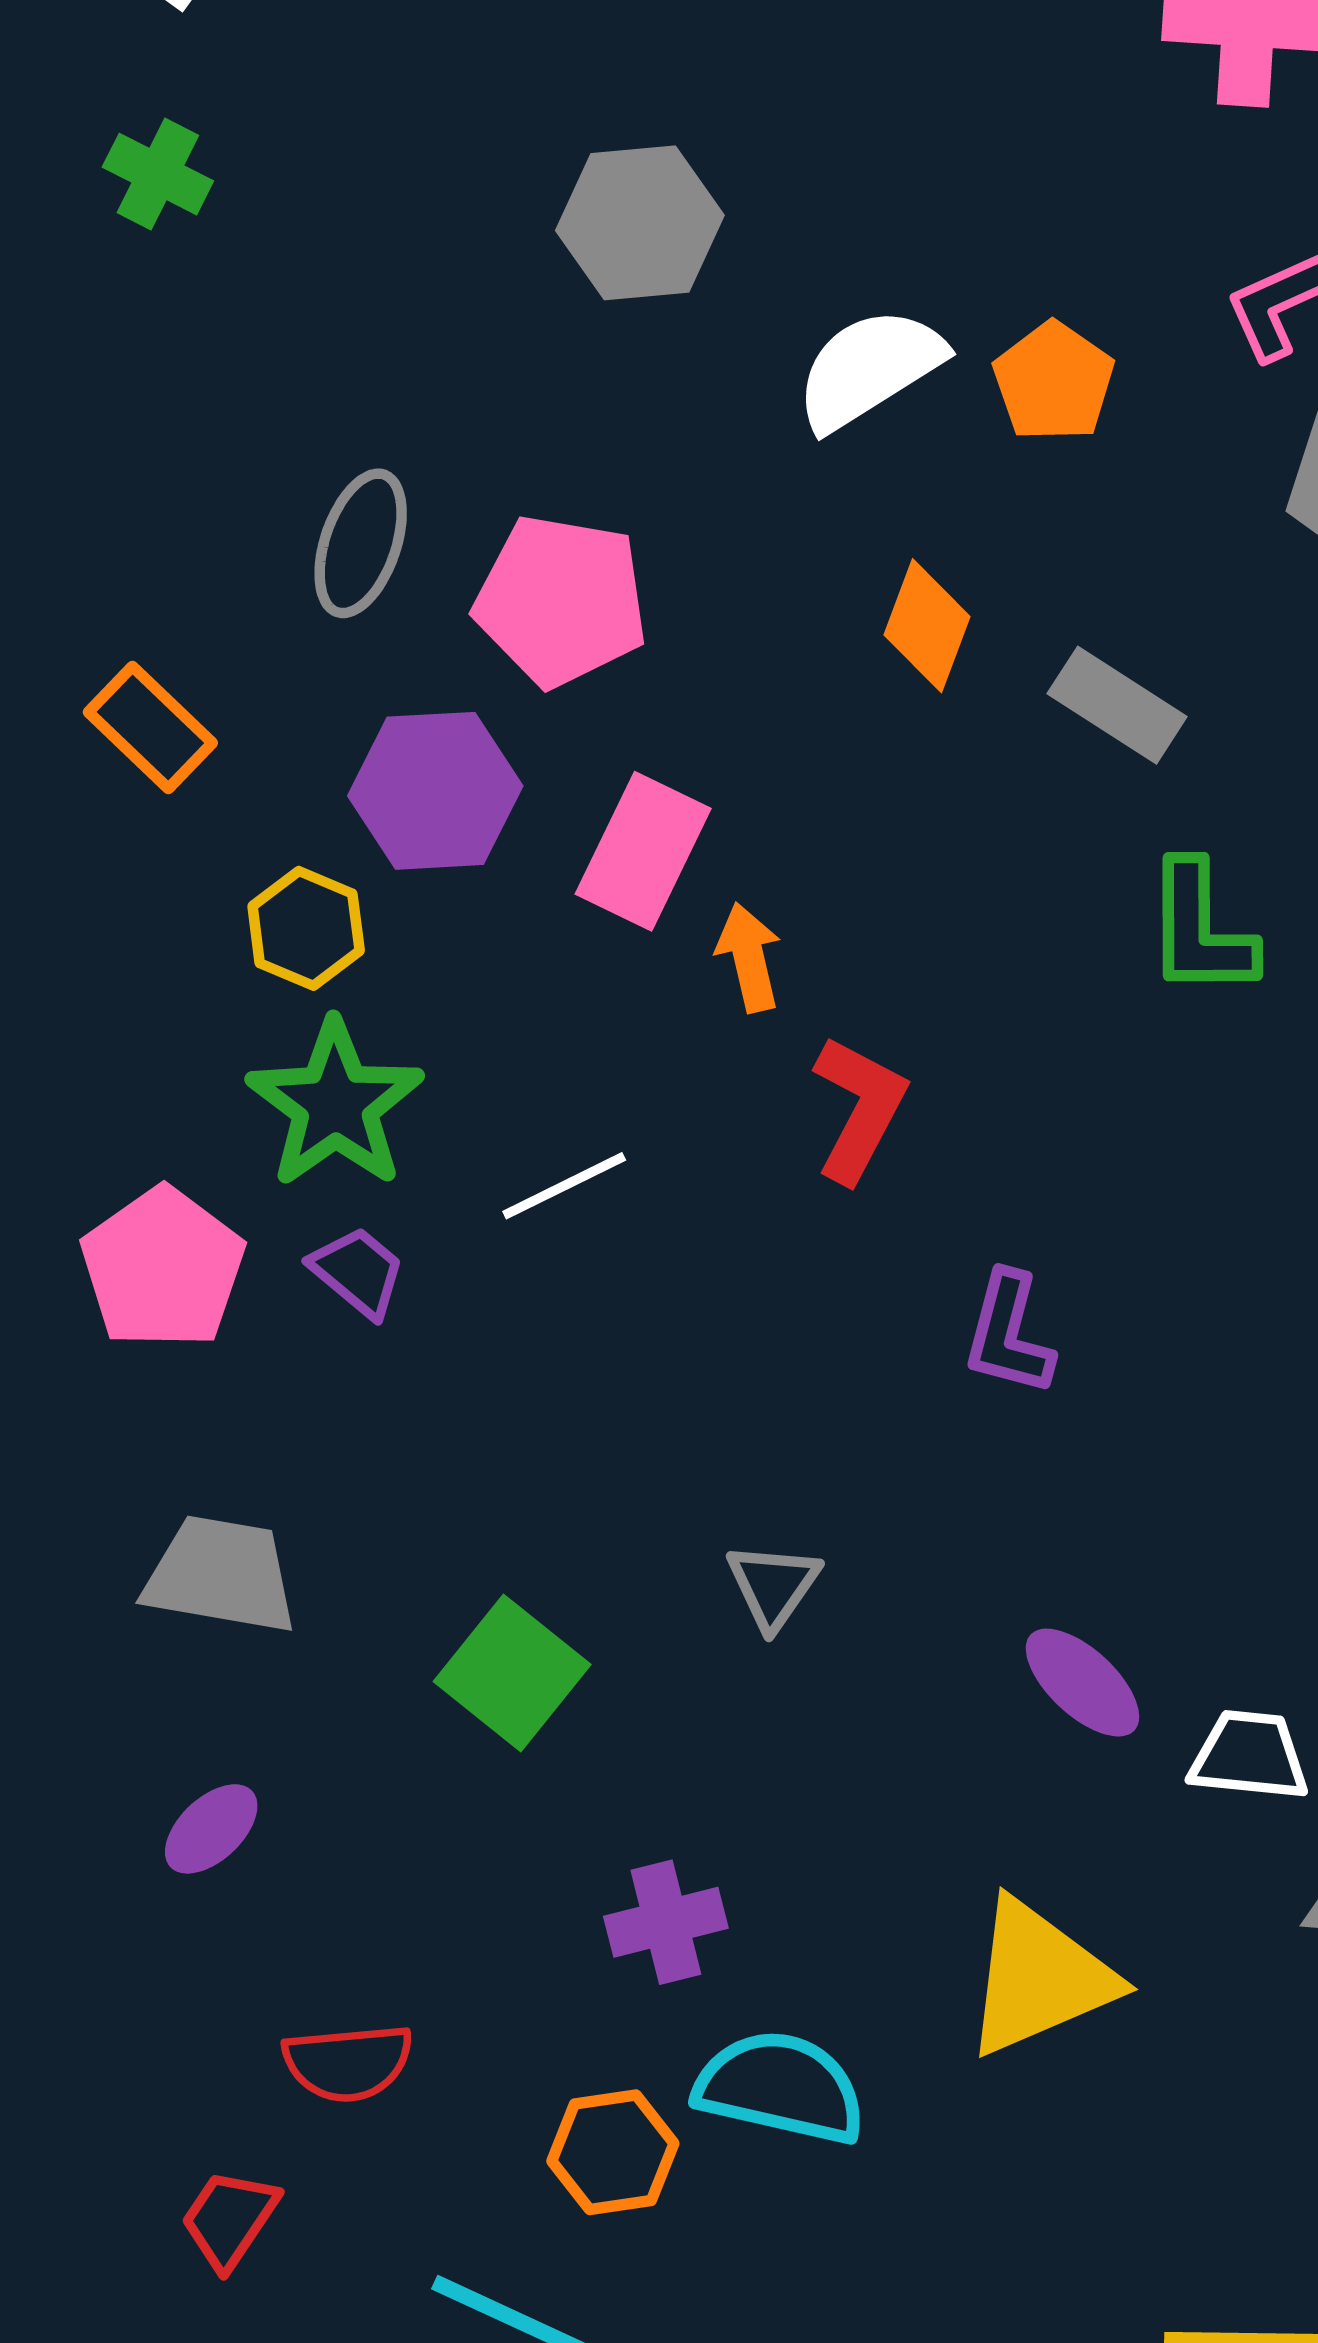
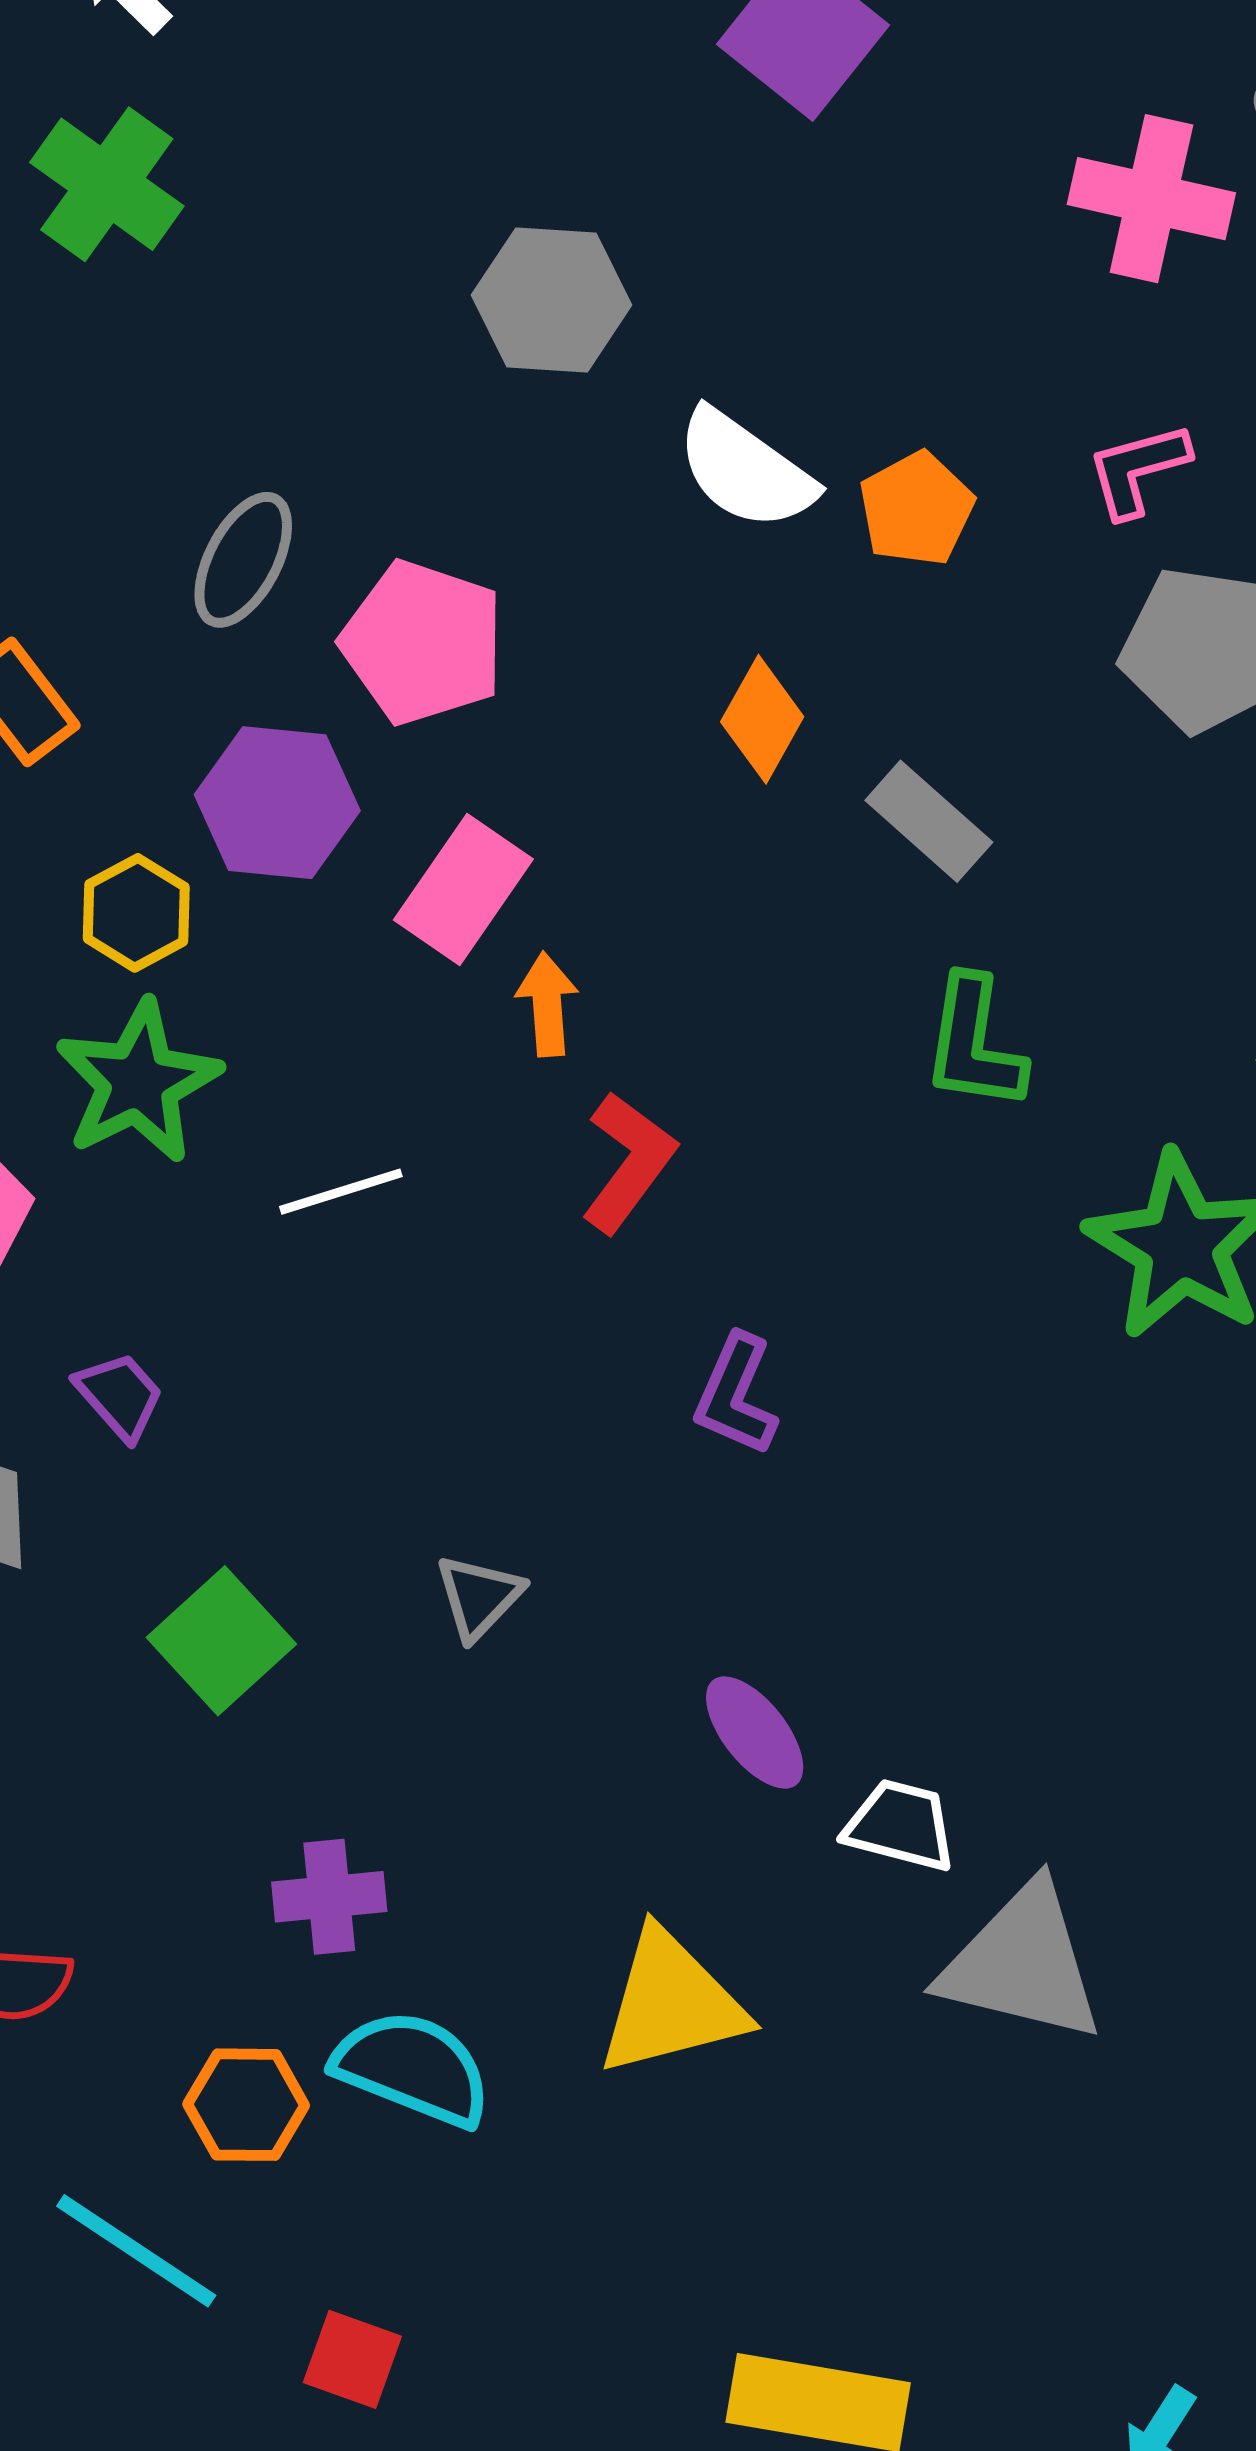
green cross: (158, 174) -> (107, 184), size x1.5
white semicircle: (869, 369) -> (745, 470), turned -121
purple trapezoid: (358, 1272) -> (120, 1396), moved

